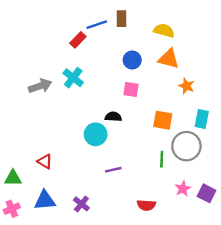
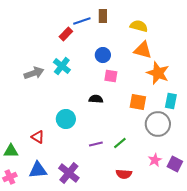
blue circle: (132, 60) -> (103, 55), moved
orange star: (186, 86) -> (158, 73), size x1.6
cyan circle: (96, 134) -> (66, 119), moved
green line: (162, 159) -> (120, 143), moved, turned 48
purple cross: (81, 204) -> (69, 173), size x1.5

